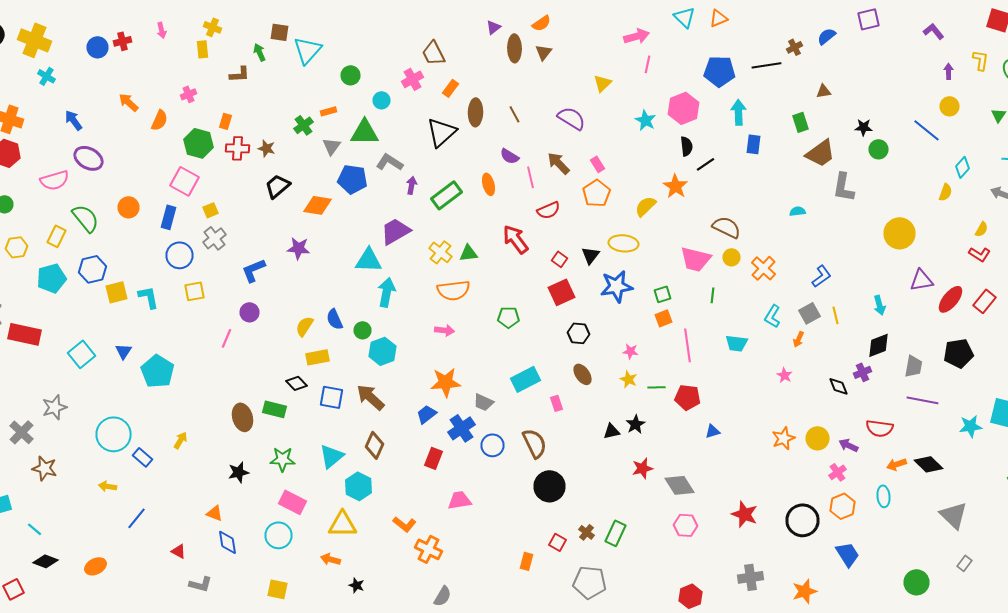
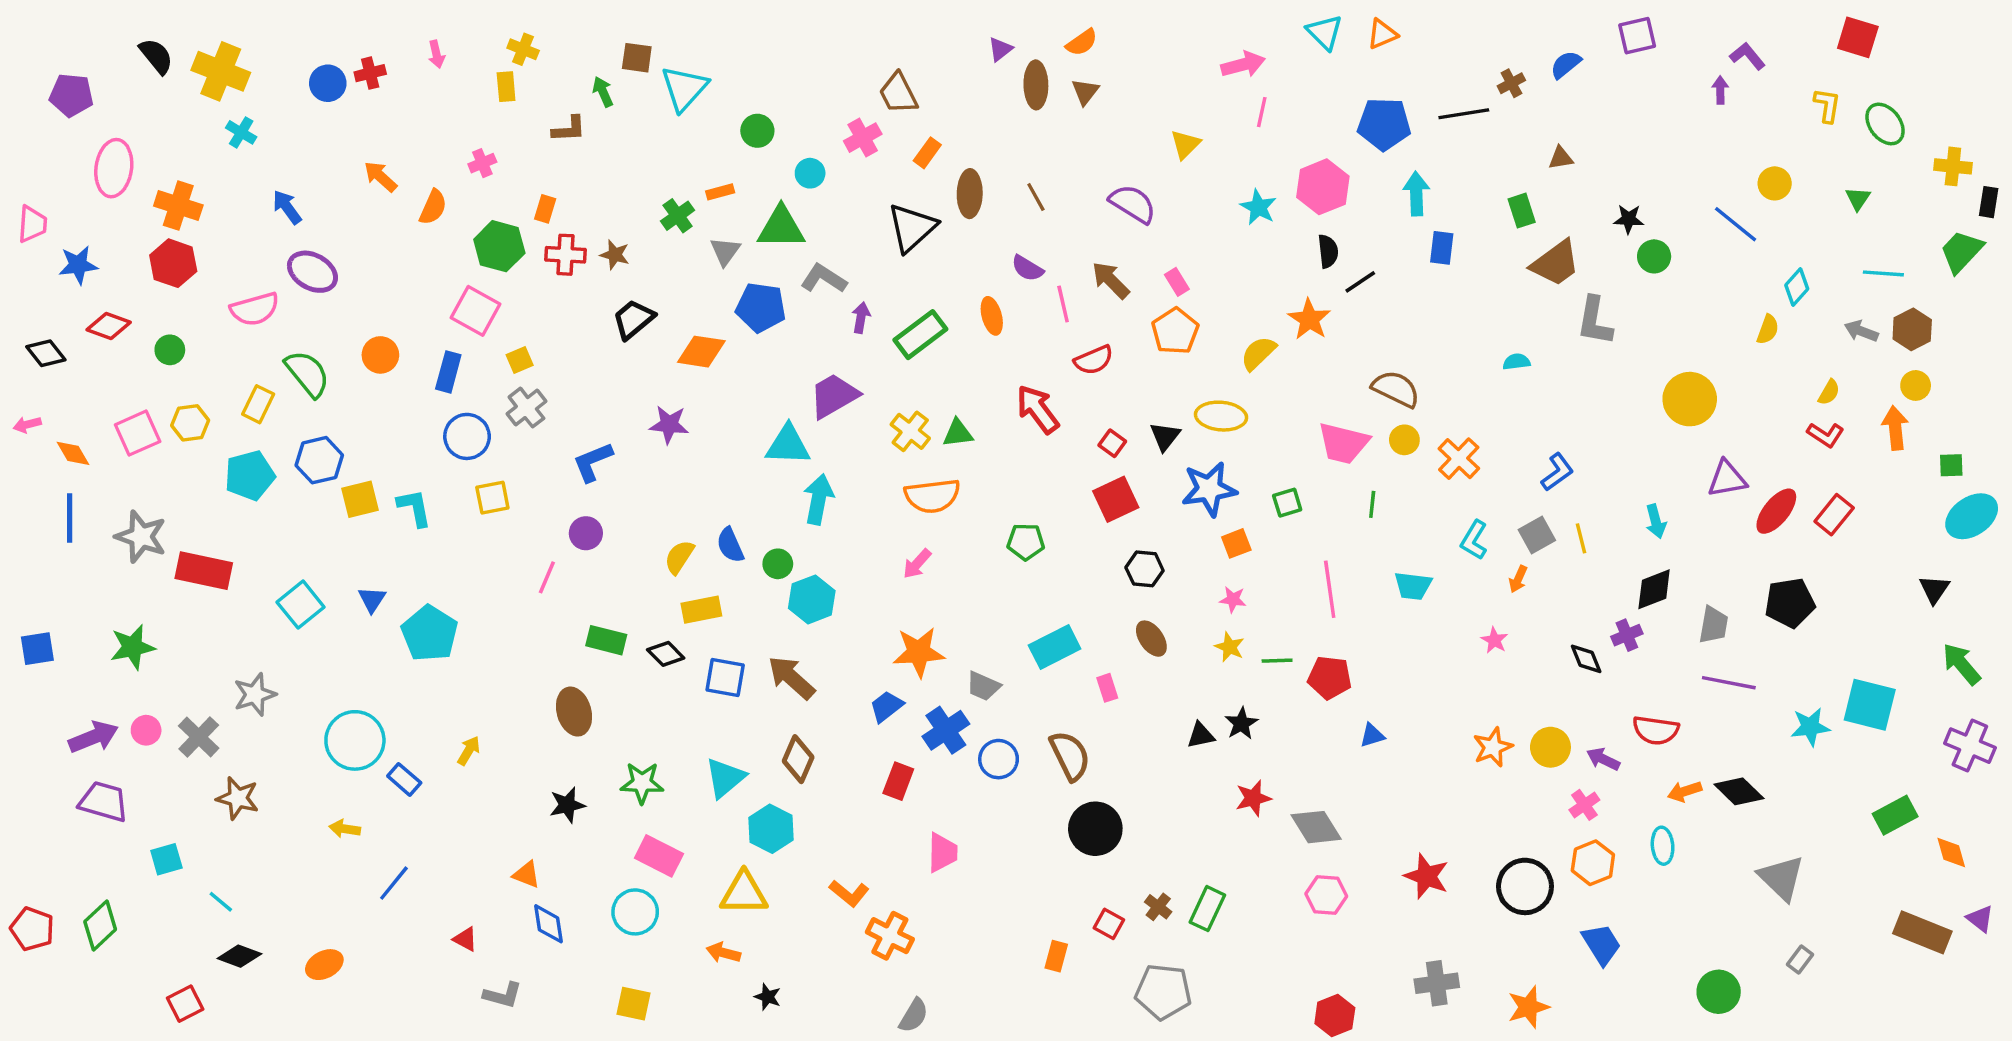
purple arrow: (948, 71) -> (1720, 90), moved
orange square: (664, 318) -> (1236, 543), moved
pink arrow: (444, 330) -> (917, 564), turned 126
green rectangle: (274, 409) -> (606, 640), moved
pink trapezoid: (460, 500) -> (943, 852), turned 100

